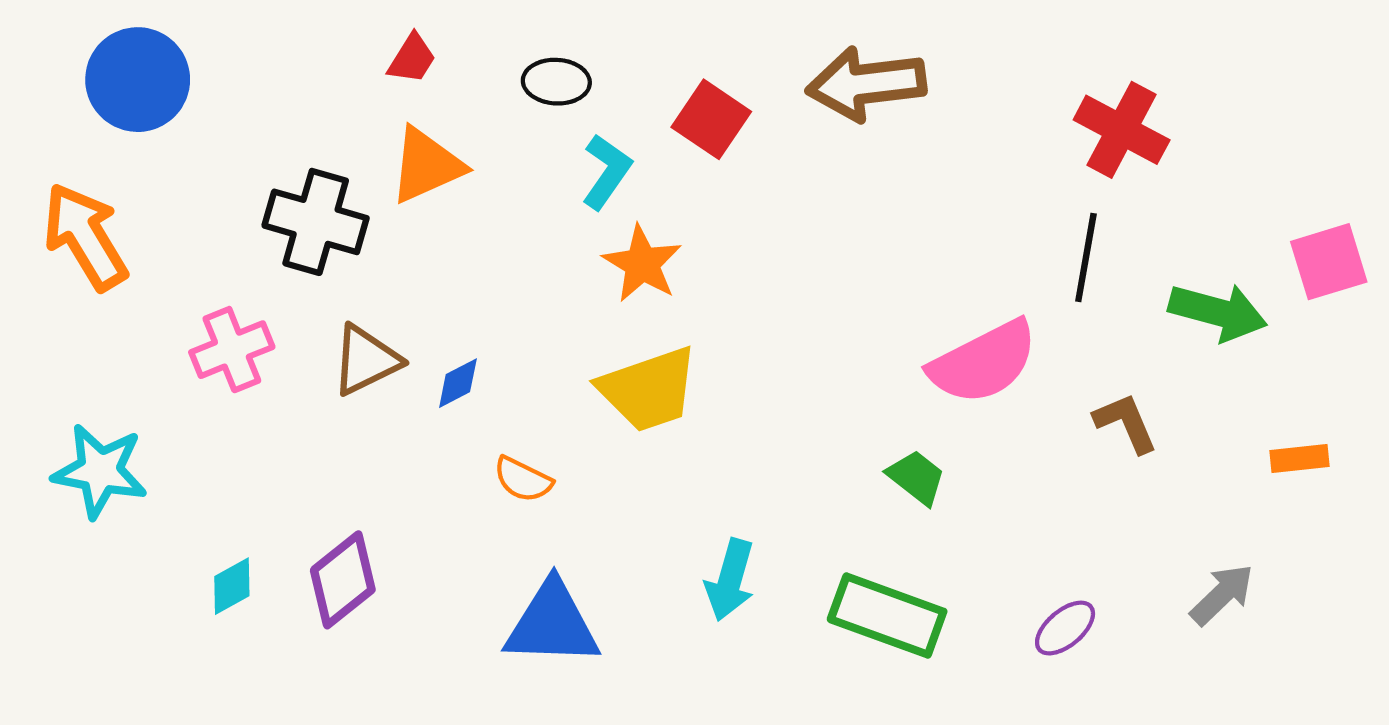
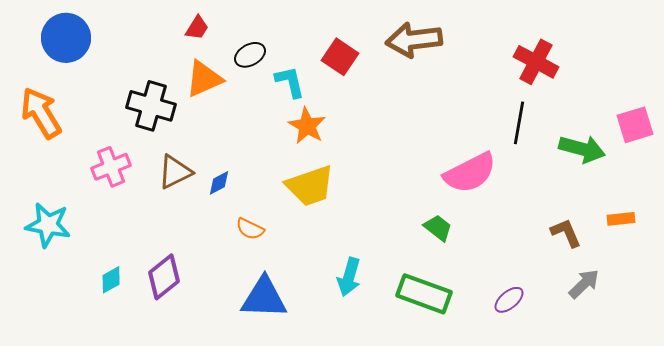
black ellipse: (556, 82) -> (250, 55), moved, turned -32
cyan L-shape: (607, 172) -> (290, 82), turned -48
brown L-shape: (1126, 423) -> (566, 233), moved

